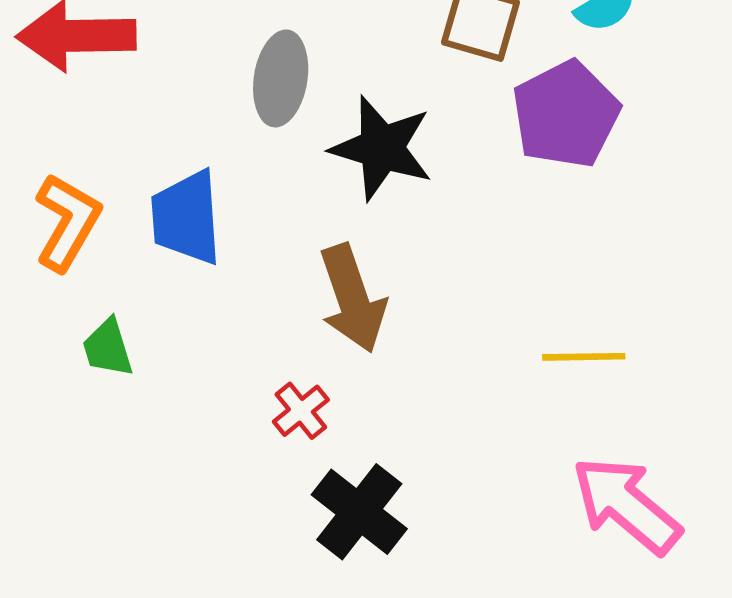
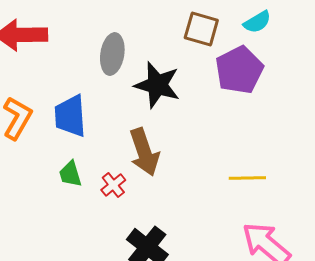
green trapezoid: (108, 348) -> (70, 174), moved
red cross: (301, 411) -> (113, 185), moved

